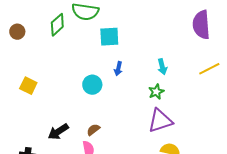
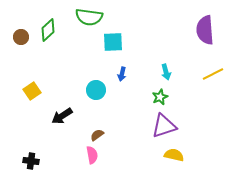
green diamond: (57, 25) -> (48, 30), moved
yellow square: (28, 86) -> (32, 91), turned 30
black arrow: (58, 132) -> (62, 116), moved

